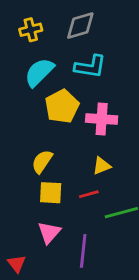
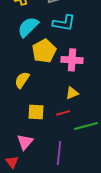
yellow semicircle: (42, 162) -> (22, 80), moved
pink triangle: (49, 232) -> (25, 142), moved

